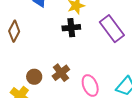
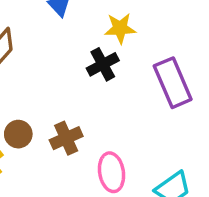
black cross: (71, 28) -> (103, 64), turned -36

